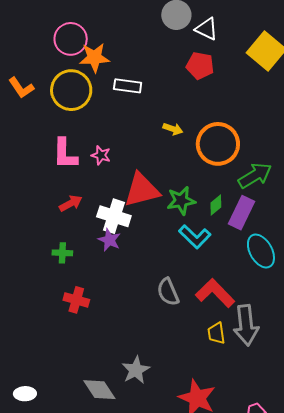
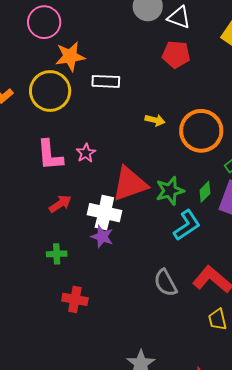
pink circle: (71, 39) -> (44, 22), moved
pink star: (101, 155) -> (86, 153), turned 30
cyan L-shape: (195, 237) -> (187, 225), turned -72

